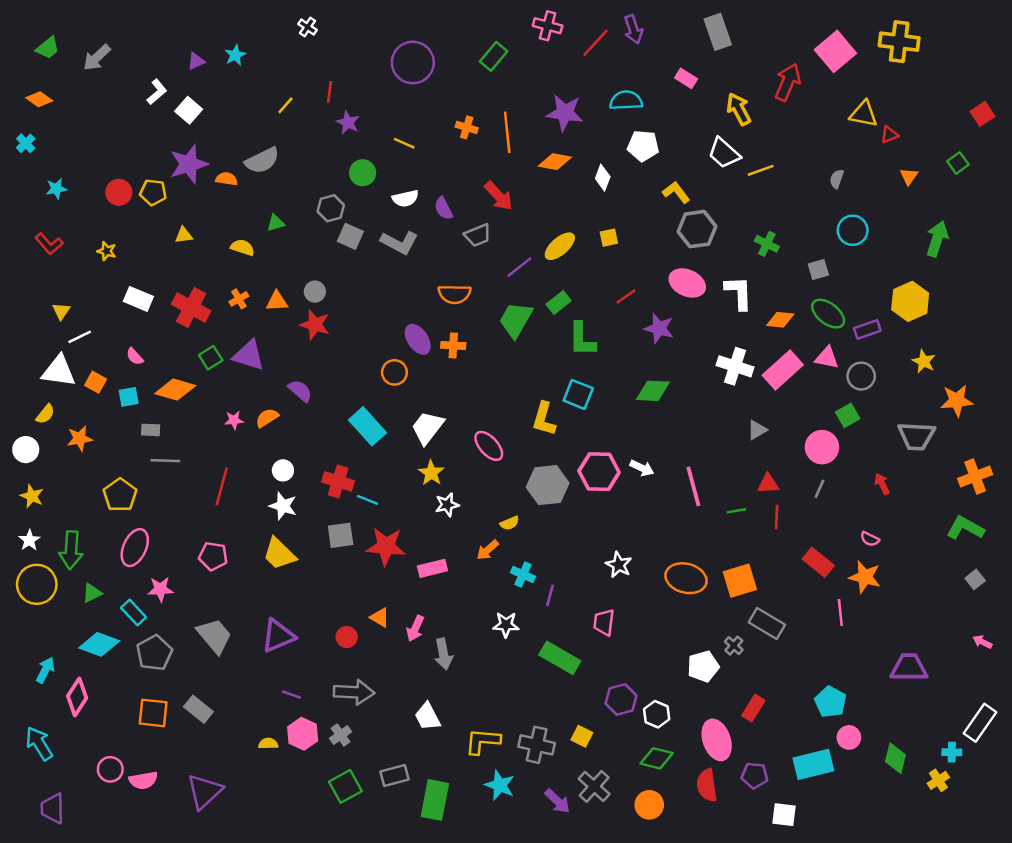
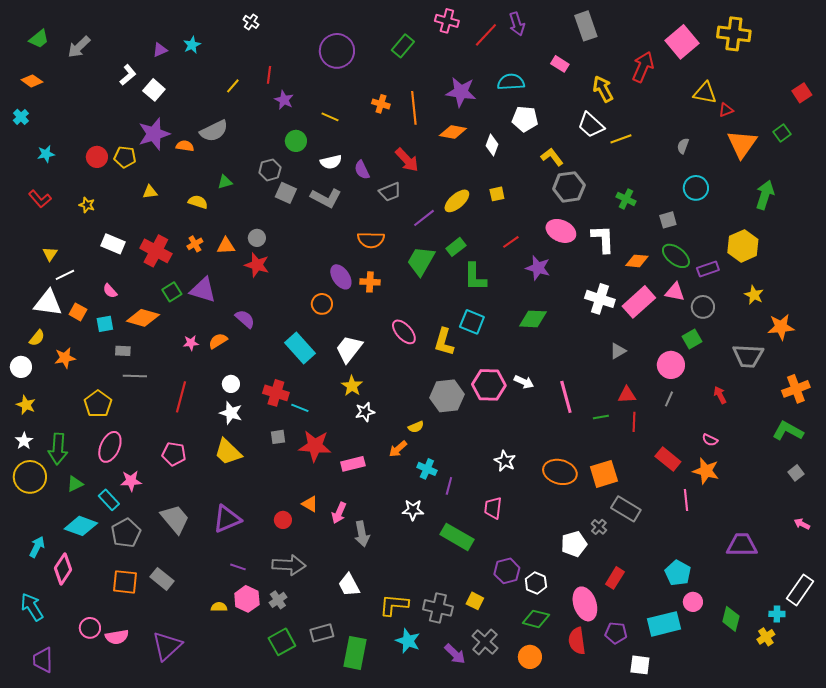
orange triangle: (909, 176) -> (742, 144), size x2.0
pink ellipse: (489, 446) -> (404, 332), moved
gray square: (341, 535) -> (278, 437), size x0.7

